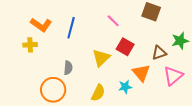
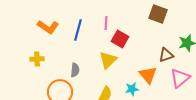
pink line: (113, 21) -> (106, 23), moved, turned 48
yellow cross: (30, 45) -> (37, 59), moved
red square: (125, 47) -> (120, 39), moved

